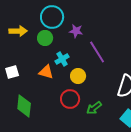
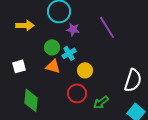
purple star: (76, 31) -> (73, 29), moved
green circle: (45, 38) -> (52, 47), moved
purple line: (97, 52) -> (107, 27), moved

